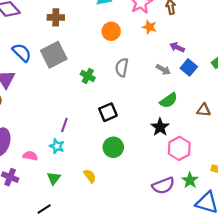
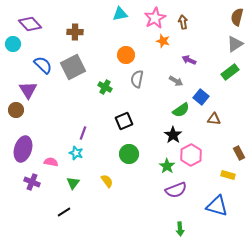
orange circle: (111, 31) -> (126, 55), moved
blue square: (189, 67) -> (201, 97), moved
green star: (190, 180) -> (167, 166), moved

